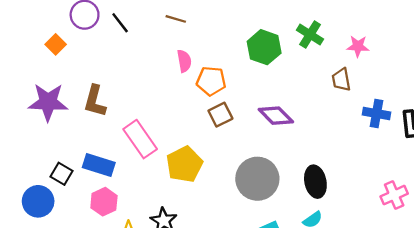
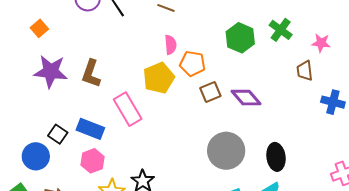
orange square: (56, 44) -> (39, 28), moved
brown square: (220, 115) -> (210, 92), moved
yellow pentagon: (184, 164) -> (159, 78), moved

